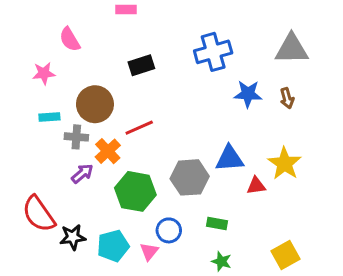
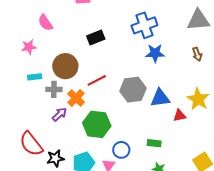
blue star: (248, 94) -> (155, 53), moved
gray hexagon: (190, 177) -> (133, 90), moved

